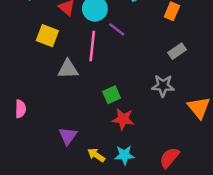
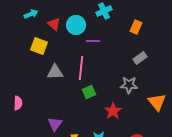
purple line: (117, 29) -> (93, 41), turned -40
pink line: (92, 46) -> (81, 68), moved
red star: (123, 119) -> (113, 111), moved, turned 30

